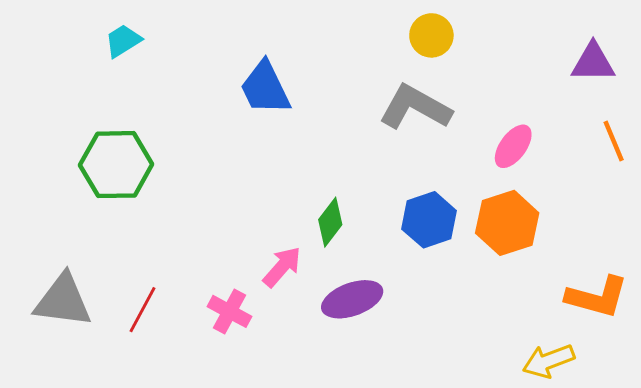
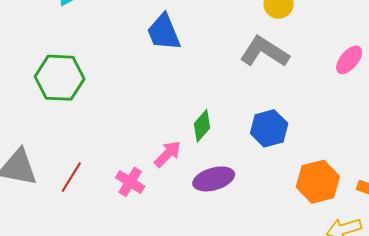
pink ellipse: (513, 146) -> (349, 60), moved
orange hexagon: (507, 223) -> (318, 182), moved

